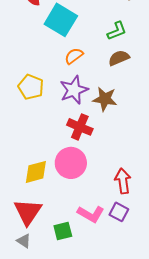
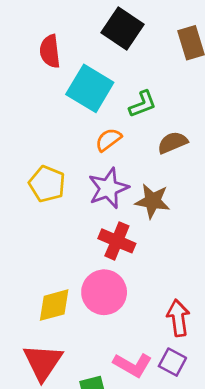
green L-shape: (117, 31) -> (143, 104), moved

